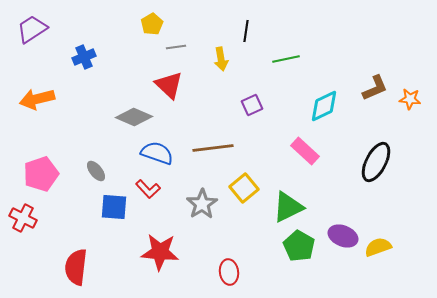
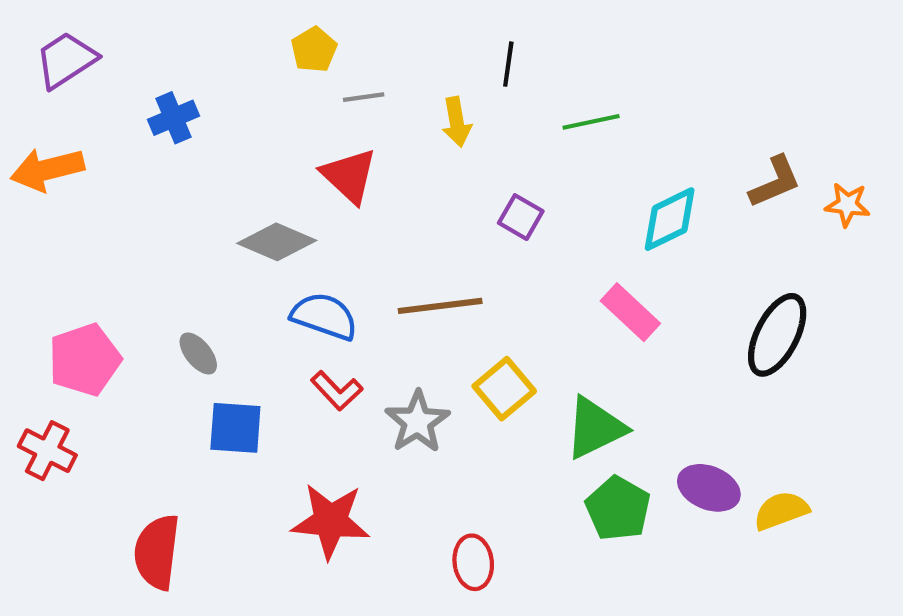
orange arrow: (37, 99) -> (47, 169), moved
purple square: (252, 105) -> (521, 217), turned -35
red L-shape: (148, 189) -> (337, 391), moved

